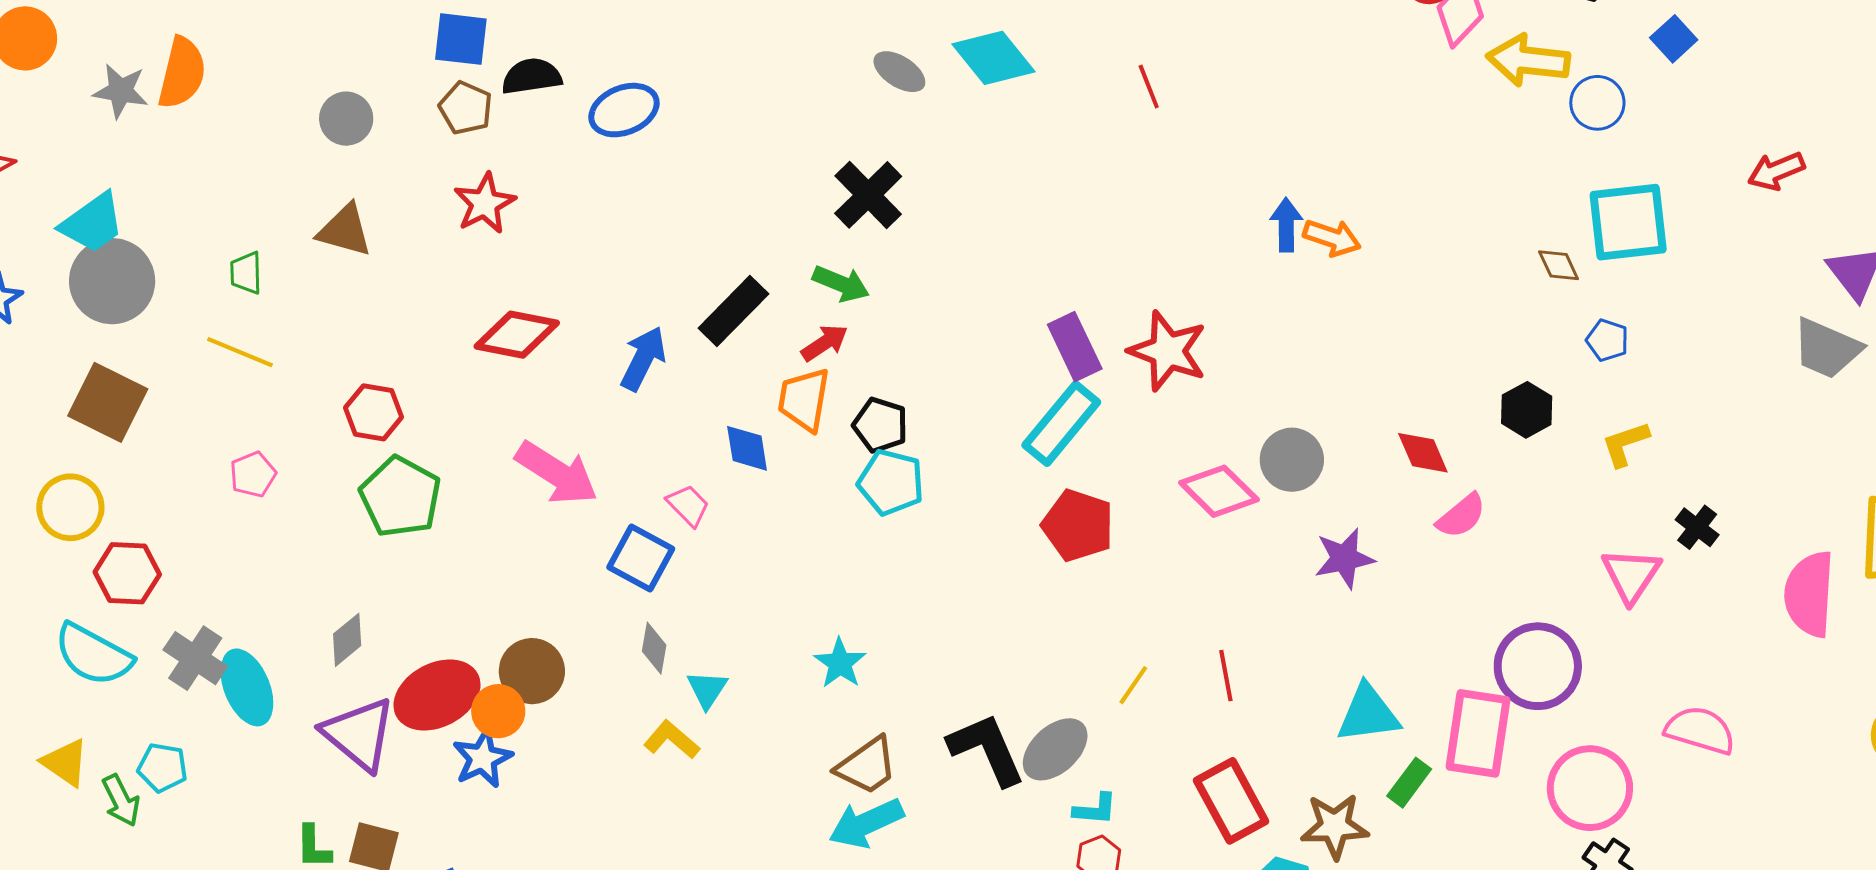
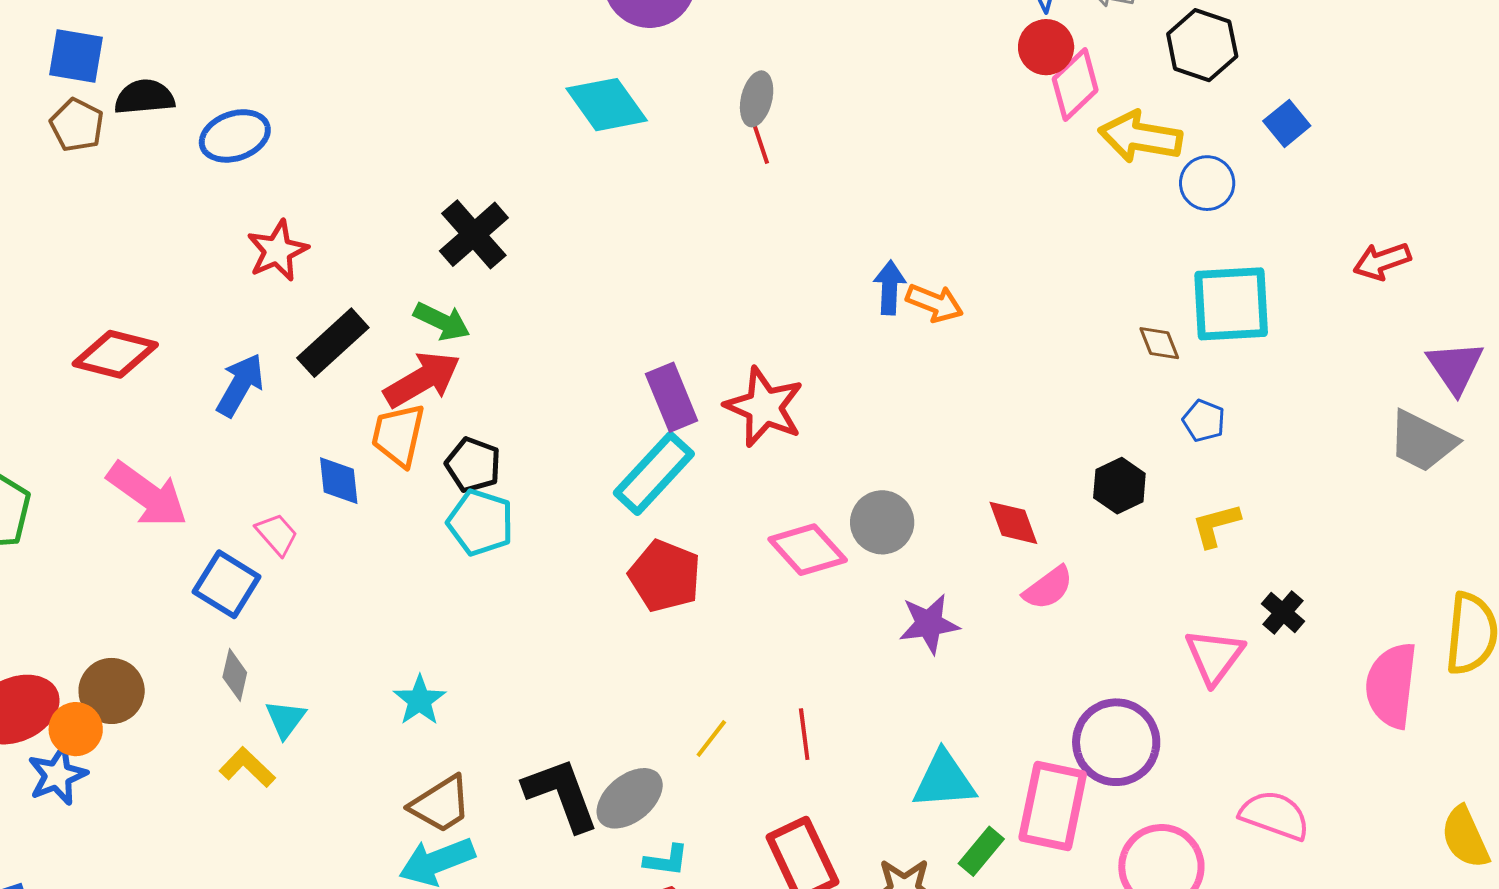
gray ellipse: (899, 72) -> (757, 99), moved, turned 68
red star: (485, 203) -> (277, 251), moved
red arrow: (825, 343) -> (422, 380), size x1.6

